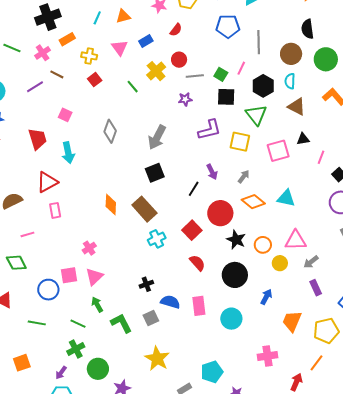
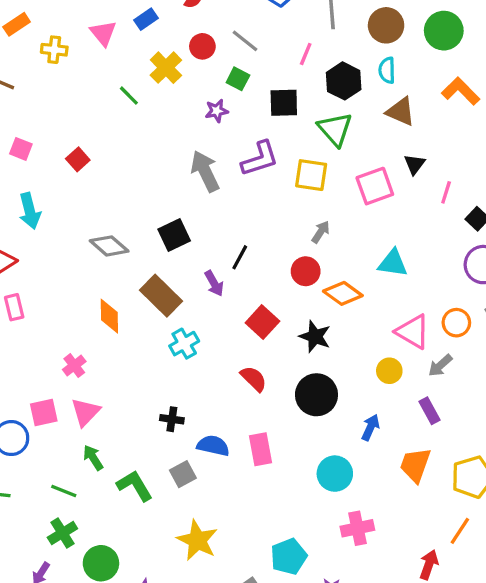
green square: (221, 74) -> (238, 79), moved
gray line: (195, 76) -> (245, 41), moved, turned 48
red square: (95, 80) -> (78, 159), moved
gray diamond: (110, 131) -> (109, 246), moved, turned -65
gray arrow: (157, 137) -> (205, 171), moved, turned 130
black triangle: (303, 139) -> (415, 164), turned -40
purple arrow: (212, 172) -> (214, 283), moved
orange diamond: (253, 202) -> (343, 293), moved
orange diamond: (111, 205) -> (109, 316), moved
red circle: (220, 213) -> (306, 271), moved, size x0.7
red square: (192, 230) -> (262, 322), moved
pink triangle: (296, 240) -> (413, 332), turned 35
orange circle: (263, 245) -> (456, 323), moved
black cross: (146, 284) -> (172, 419), turned 32
purple rectangle: (316, 288) -> (429, 411), moved
cyan circle: (231, 319) -> (335, 474), moved
pink cross: (267, 356) -> (357, 528), moved

